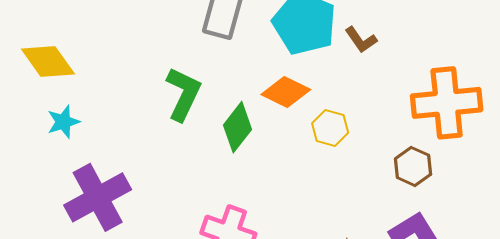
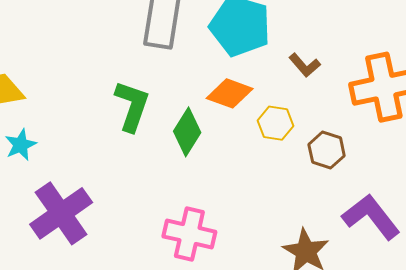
brown L-shape: (361, 40) -> (305, 65), moved
brown hexagon: (413, 166) -> (327, 150), moved

